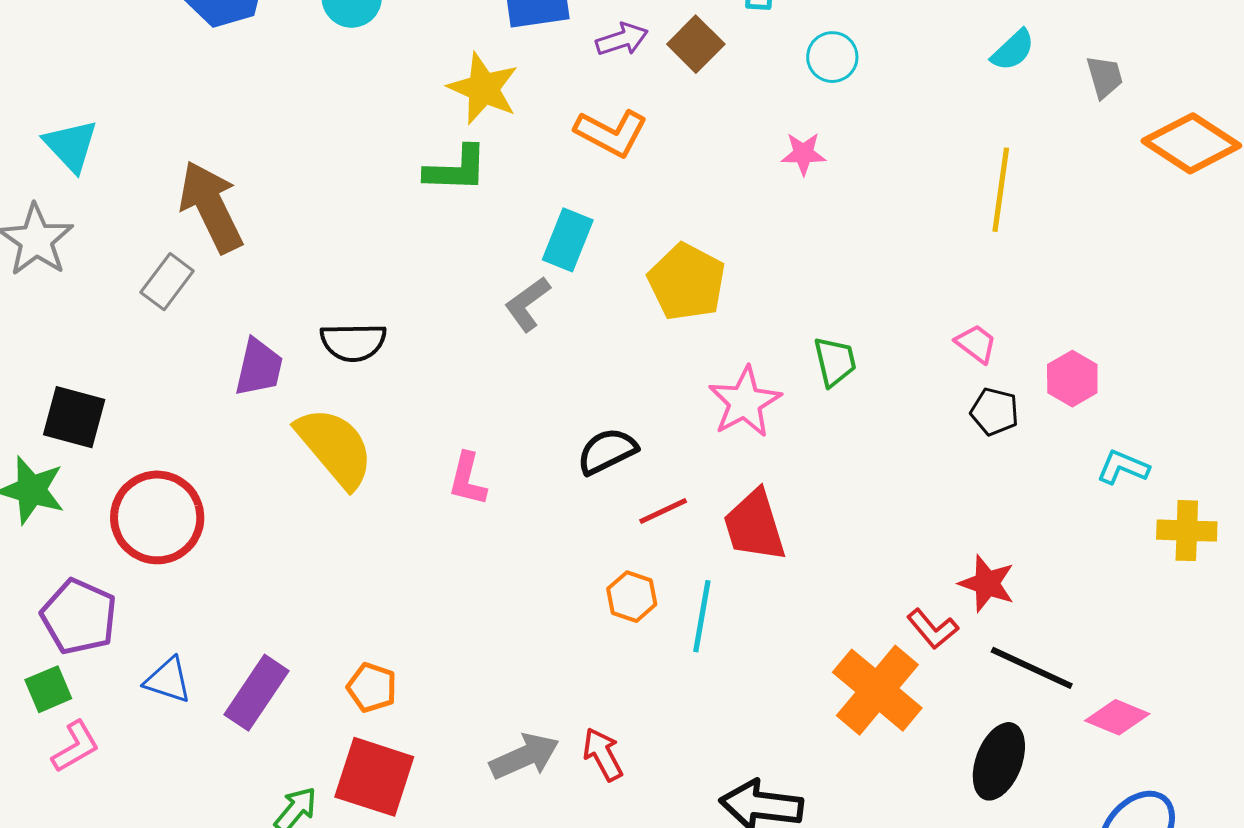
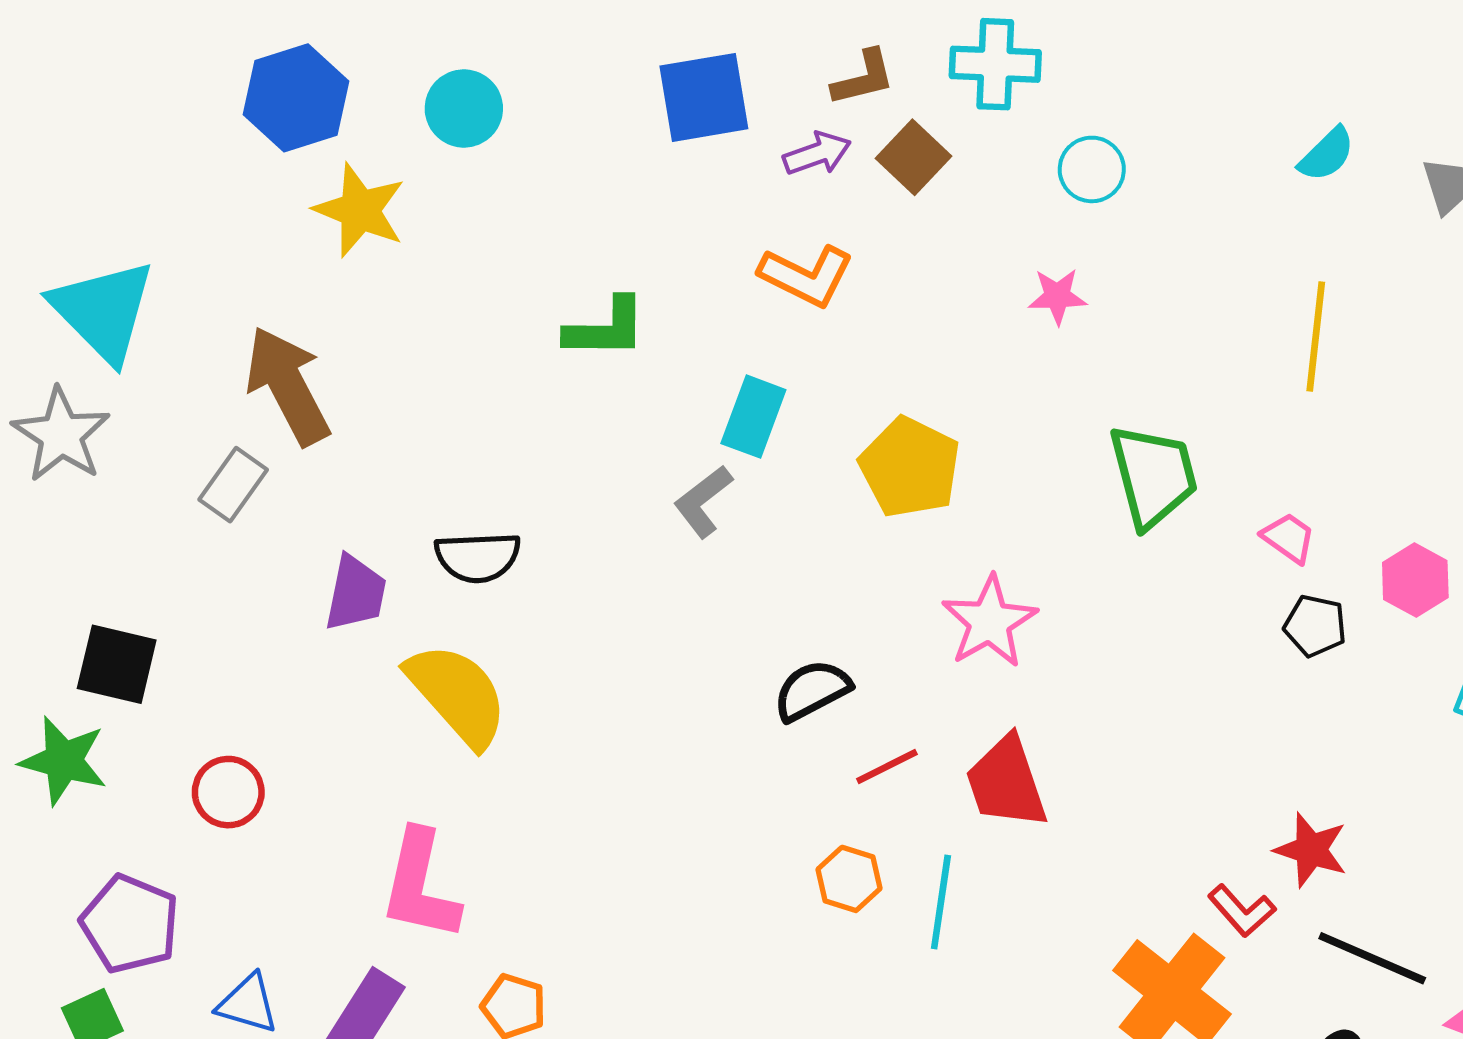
yellow star: (483, 88) -> (360, 210), moved
cyan triangle: (71, 146) -> (103, 311), size x1.5
green trapezoid: (835, 362) -> (1153, 476), moved, size x1.6
pink L-shape: (467, 479) -> (420, 885), moved, size x1.6
red circle: (157, 517) -> (228, 792), size x0.6

